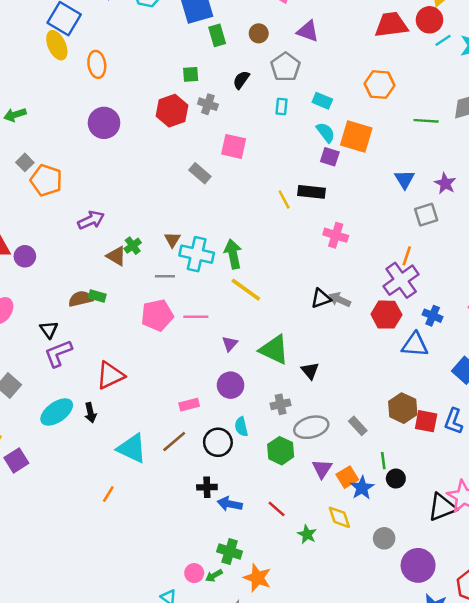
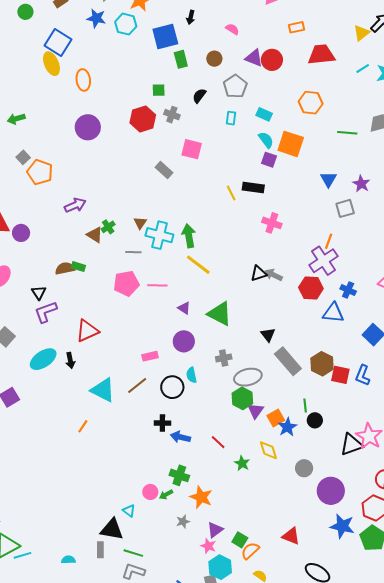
red circle: (429, 20) -> (272, 60), moved
purple triangle: (230, 344) -> (184, 308), turned -40
black triangle: (310, 371) -> (268, 335), moved
gray rectangle: (358, 426) -> (288, 361), moved, size x1.8
green hexagon: (281, 451) -> (242, 398), moved

